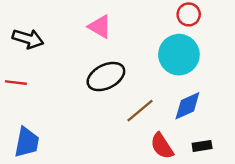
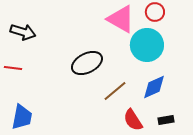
pink triangle: (100, 27) -> (121, 19), moved, size x1.4

